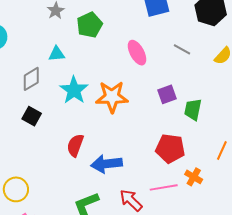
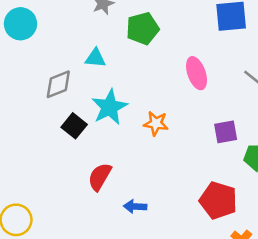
orange star: (112, 97) -> (156, 123), size x0.6
black square: (32, 116) -> (74, 126), moved
blue arrow: (107, 164) -> (135, 207), size x0.6

